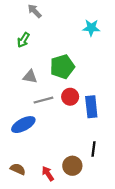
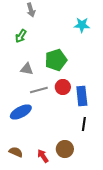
gray arrow: (35, 11) -> (31, 10), turned -152
black line: (93, 149) -> (84, 124), moved

